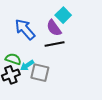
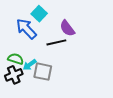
cyan square: (63, 15) -> (39, 14), moved
purple semicircle: (54, 28) -> (67, 28), moved

